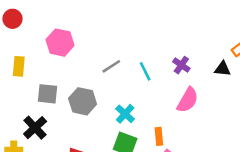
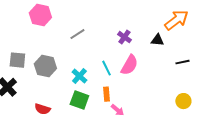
pink hexagon: (60, 43) -> (40, 15), moved
gray line: (111, 66) -> (77, 34), moved
cyan line: (145, 71) -> (106, 68), moved

